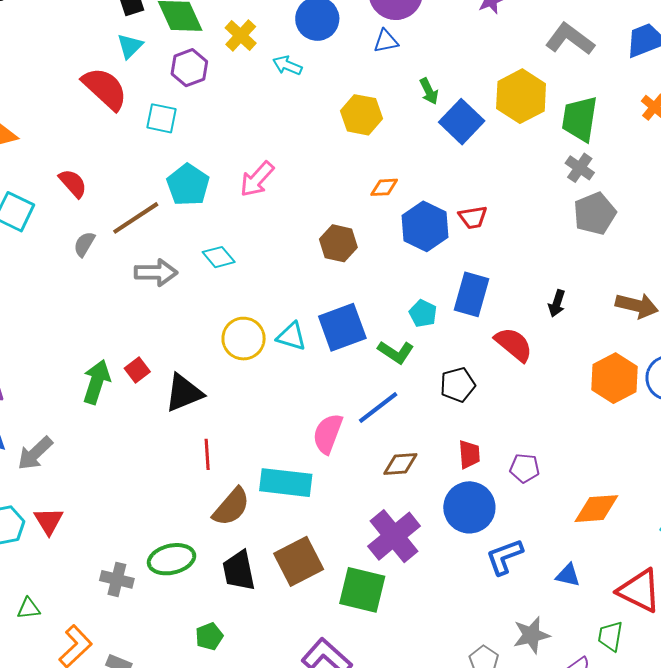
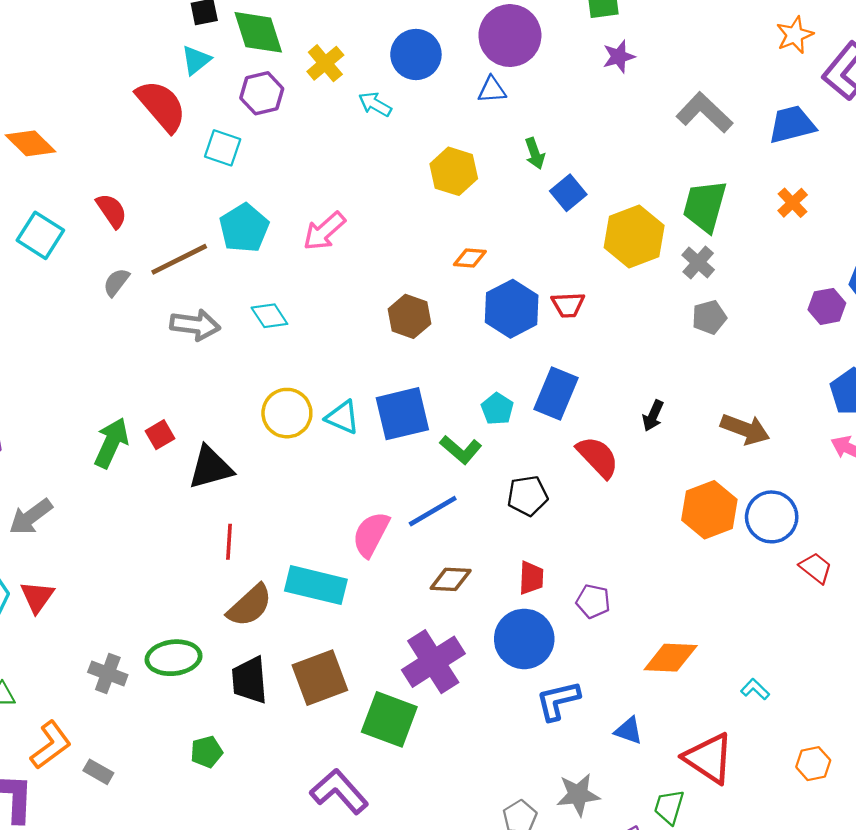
yellow hexagon: (521, 96) -> (634, 236), moved
blue square: (462, 122) -> (568, 193), size x0.7
gray pentagon: (595, 214) -> (709, 317), size x0.7

